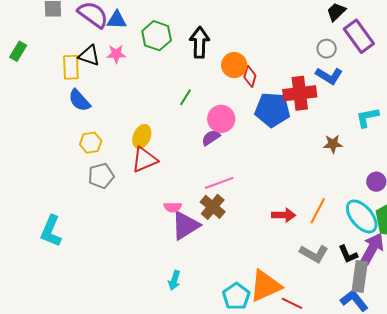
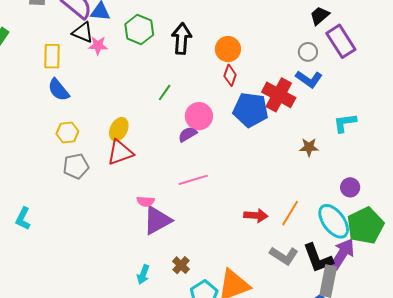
black triangle: (89, 56) -> (83, 32), moved
orange circle: (234, 65) -> (228, 49), moved
red cross: (300, 93) -> (279, 95), turned 32
brown cross: (213, 207) -> (181, 265), moved, size x0.7
cyan L-shape: (51, 231) -> (23, 218), size x0.7
black L-shape: (348, 254) -> (318, 258), size x1.6

